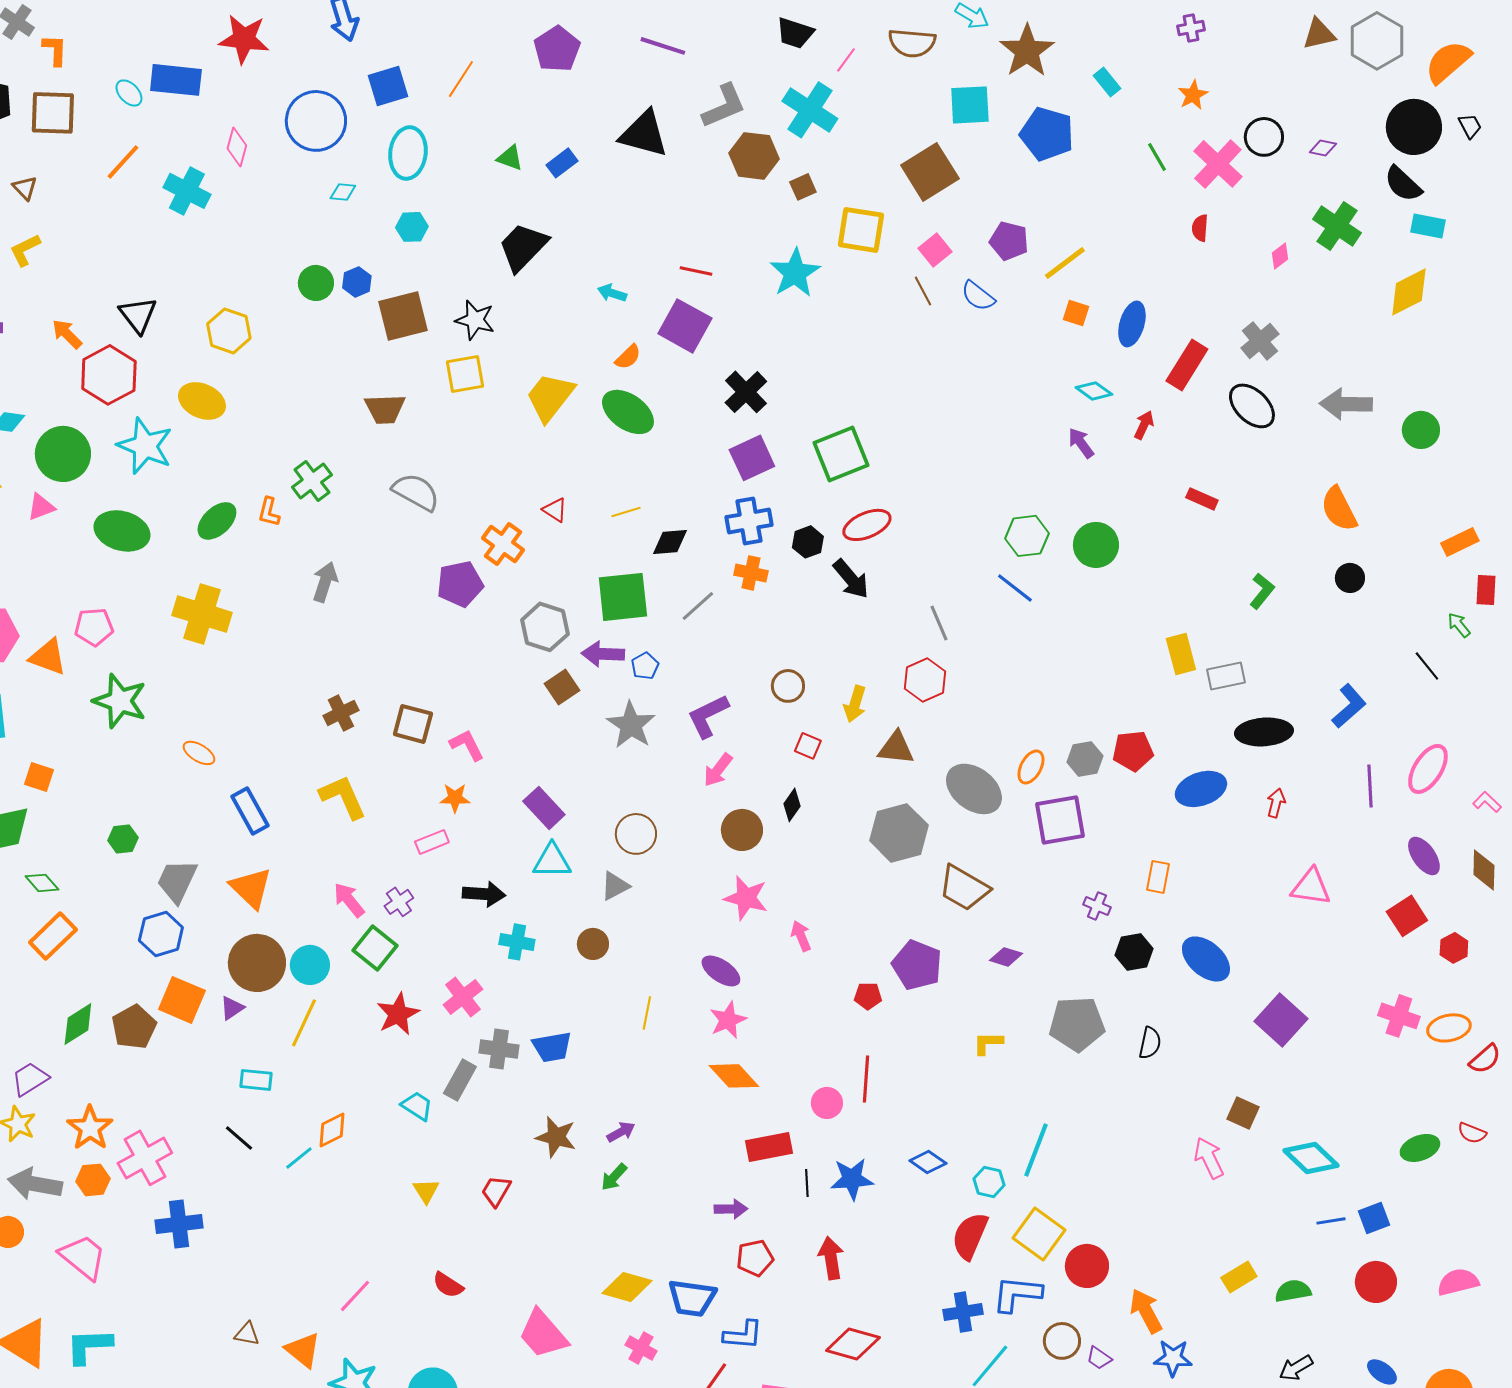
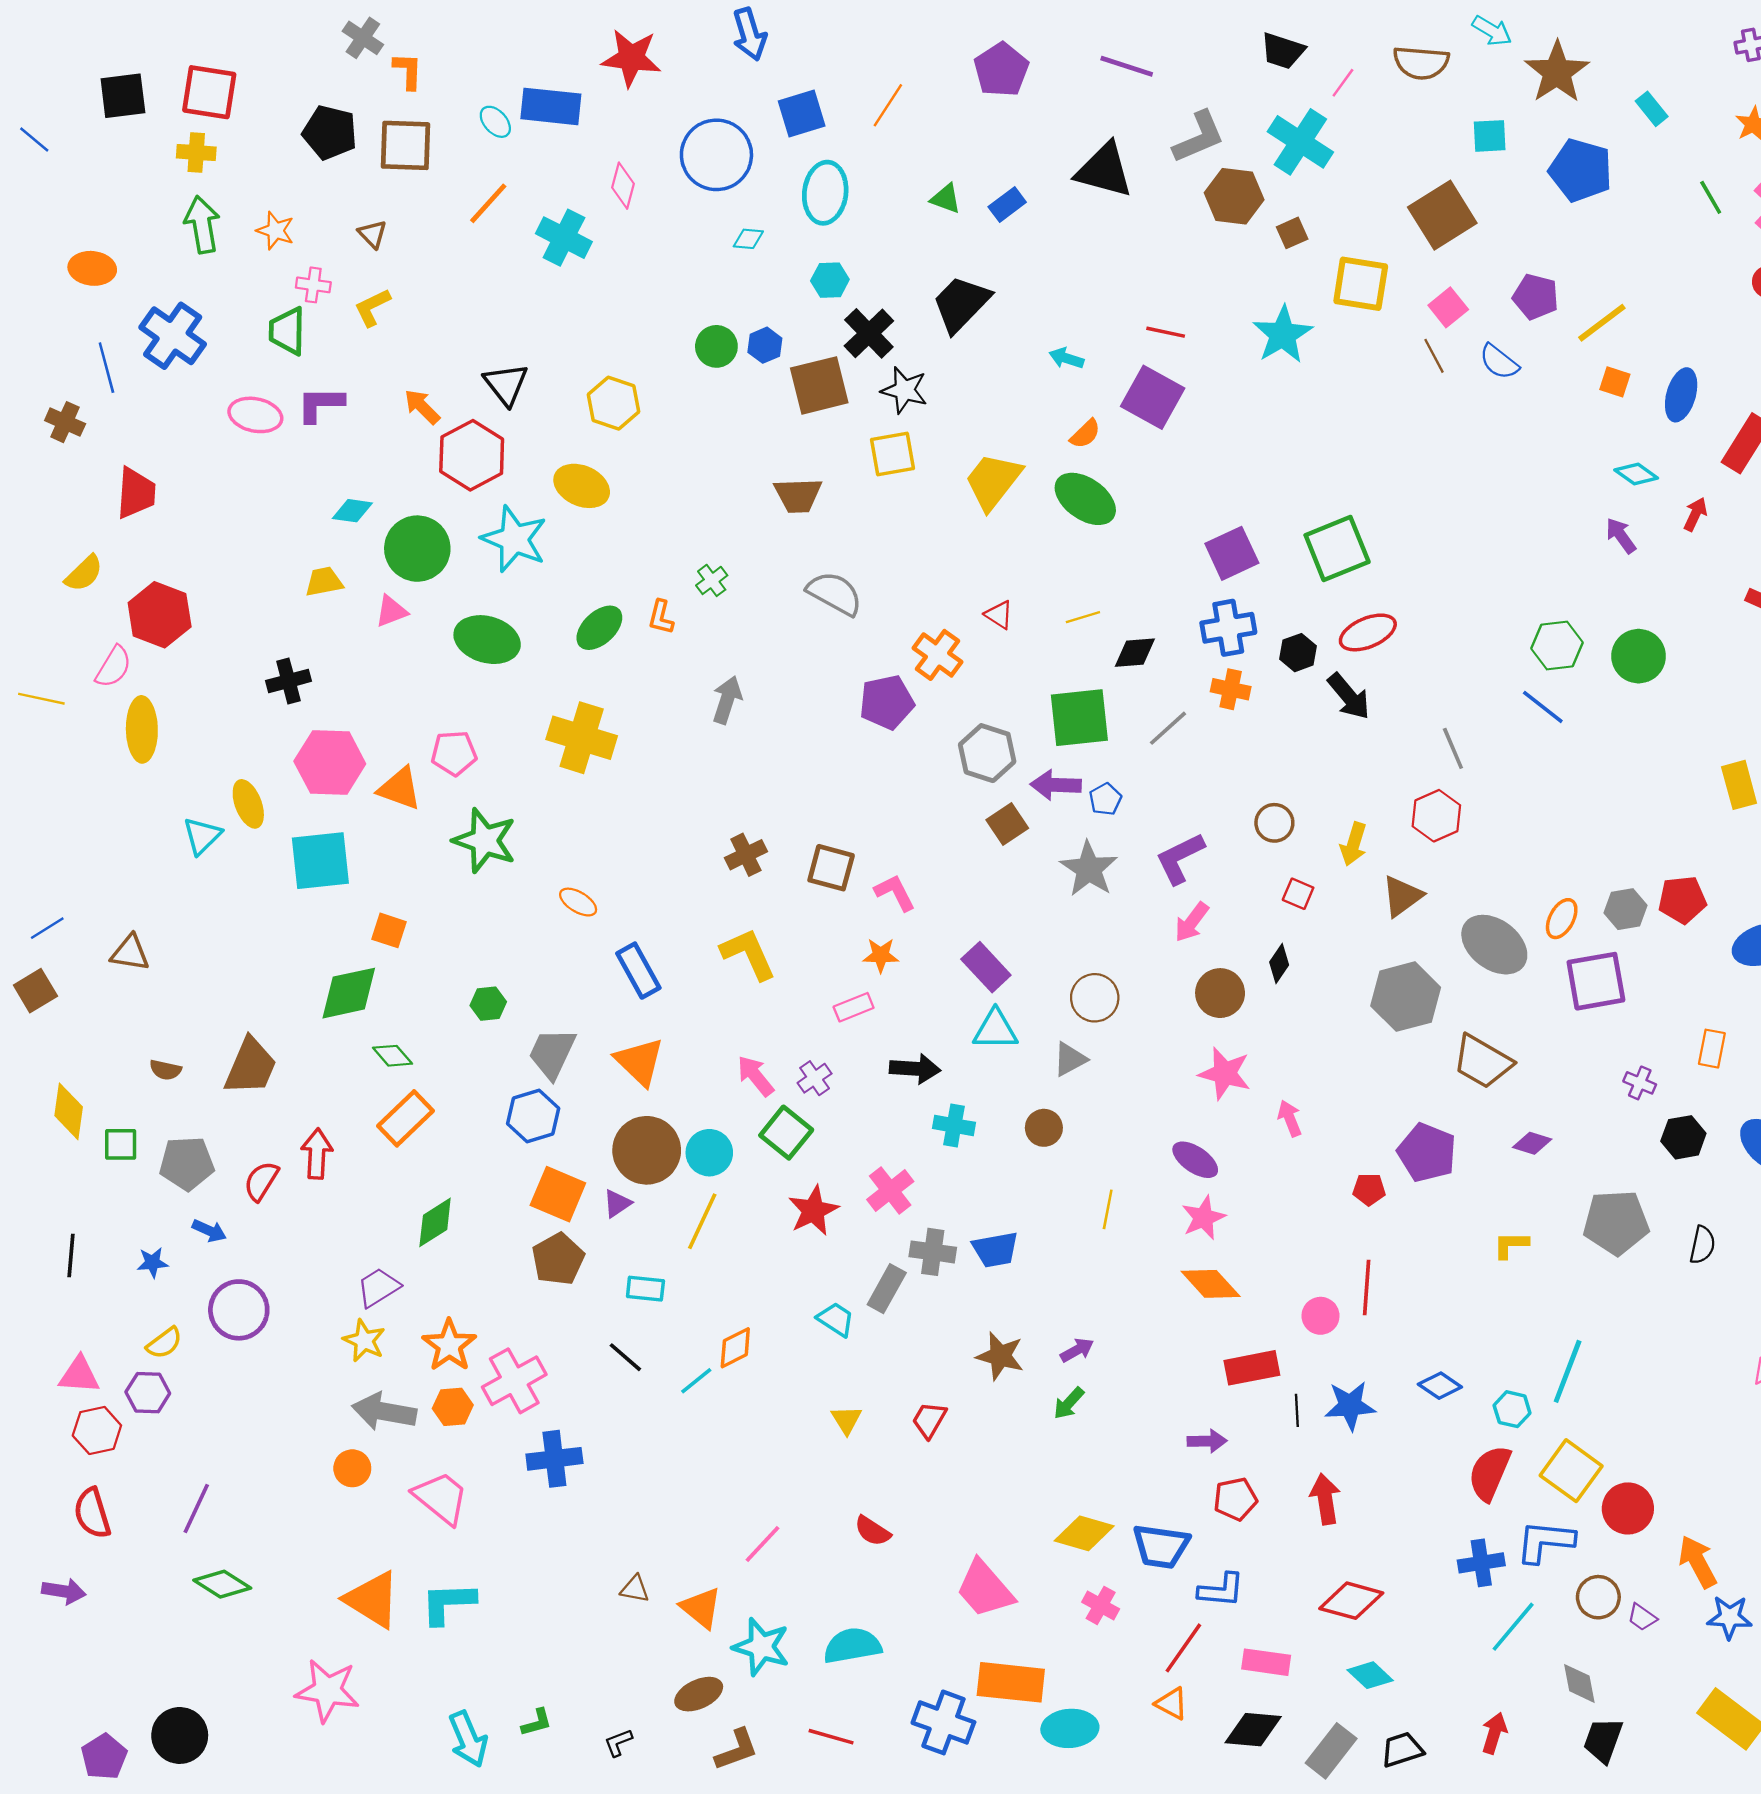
cyan square: (970, 105) -> (1490, 136), size x0.7
black cross: (746, 392) -> (869, 333), moved
green cross: (312, 481) -> (712, 580), size x0.7
brown triangle: (896, 748) -> (1402, 896), turned -42
brown pentagon: (134, 1027) -> (558, 1259), moved

